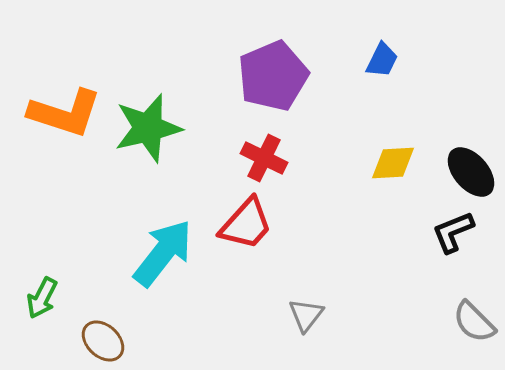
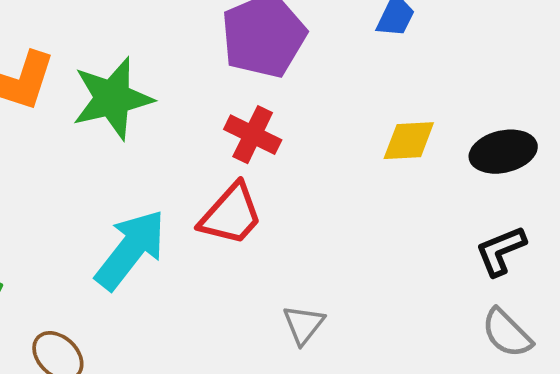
black ellipse: (471, 172) -> (503, 152), turned -62
black L-shape: (453, 232) -> (501, 251), moved

